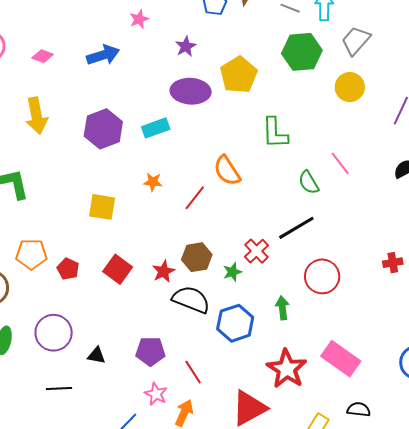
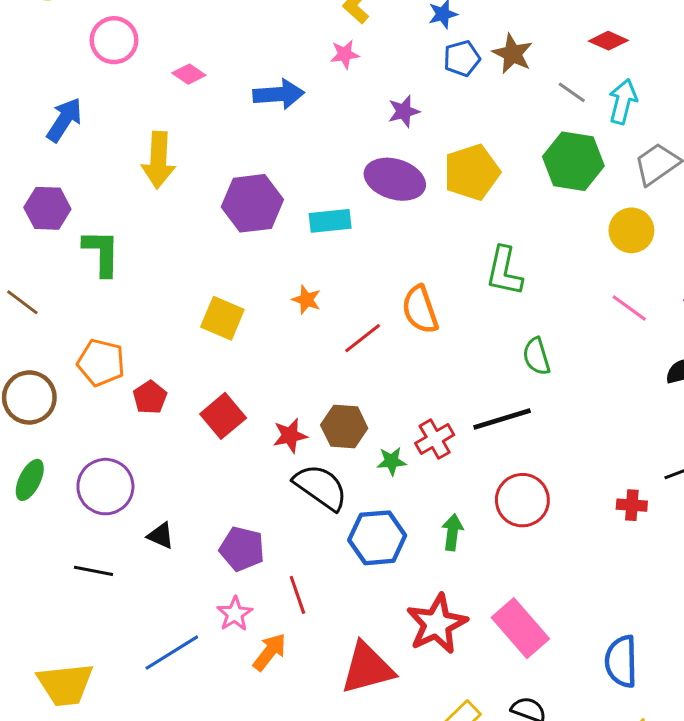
pink line: (340, 163) -> (629, 308), moved, turned -30

